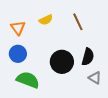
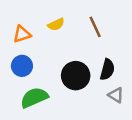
orange triangle: (18, 28) -> (22, 34), turned 49
green semicircle: (28, 80) -> (34, 98), turned -45

